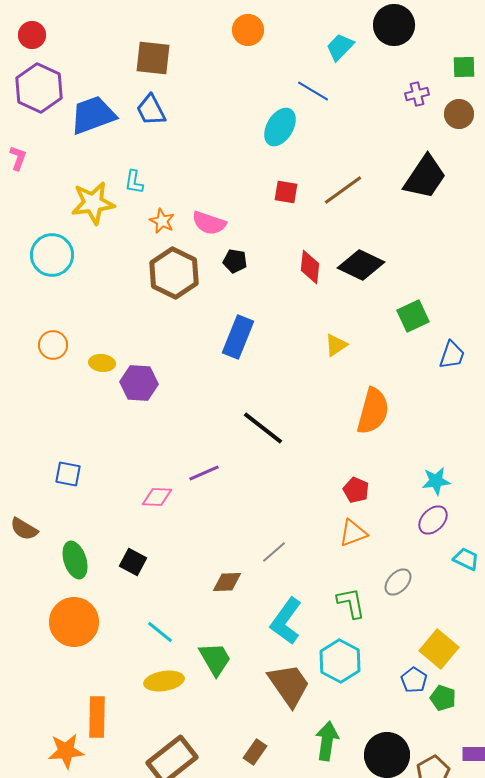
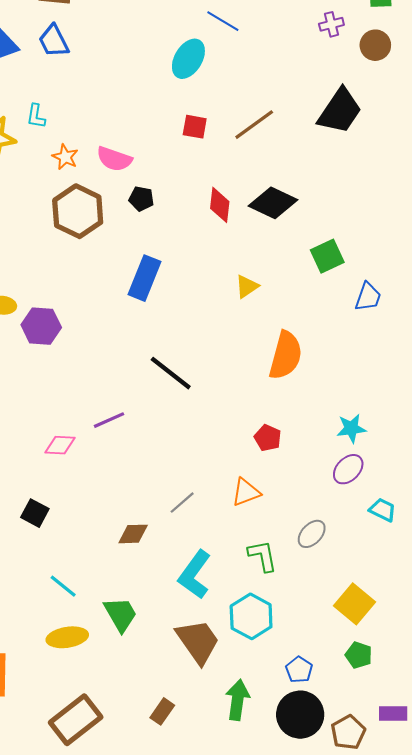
orange triangle: (353, 533) -> (246, 492), moved
blue pentagon: (414, 680) -> (299, 670), moved

